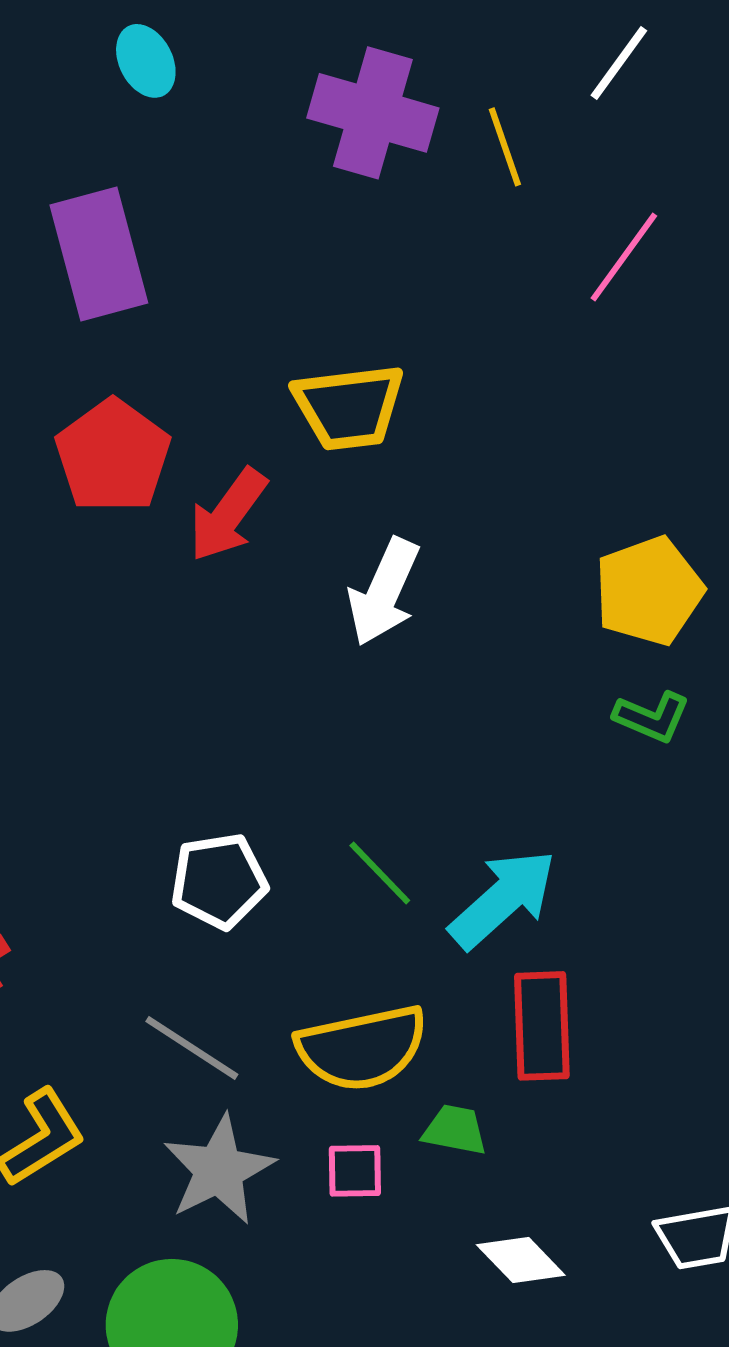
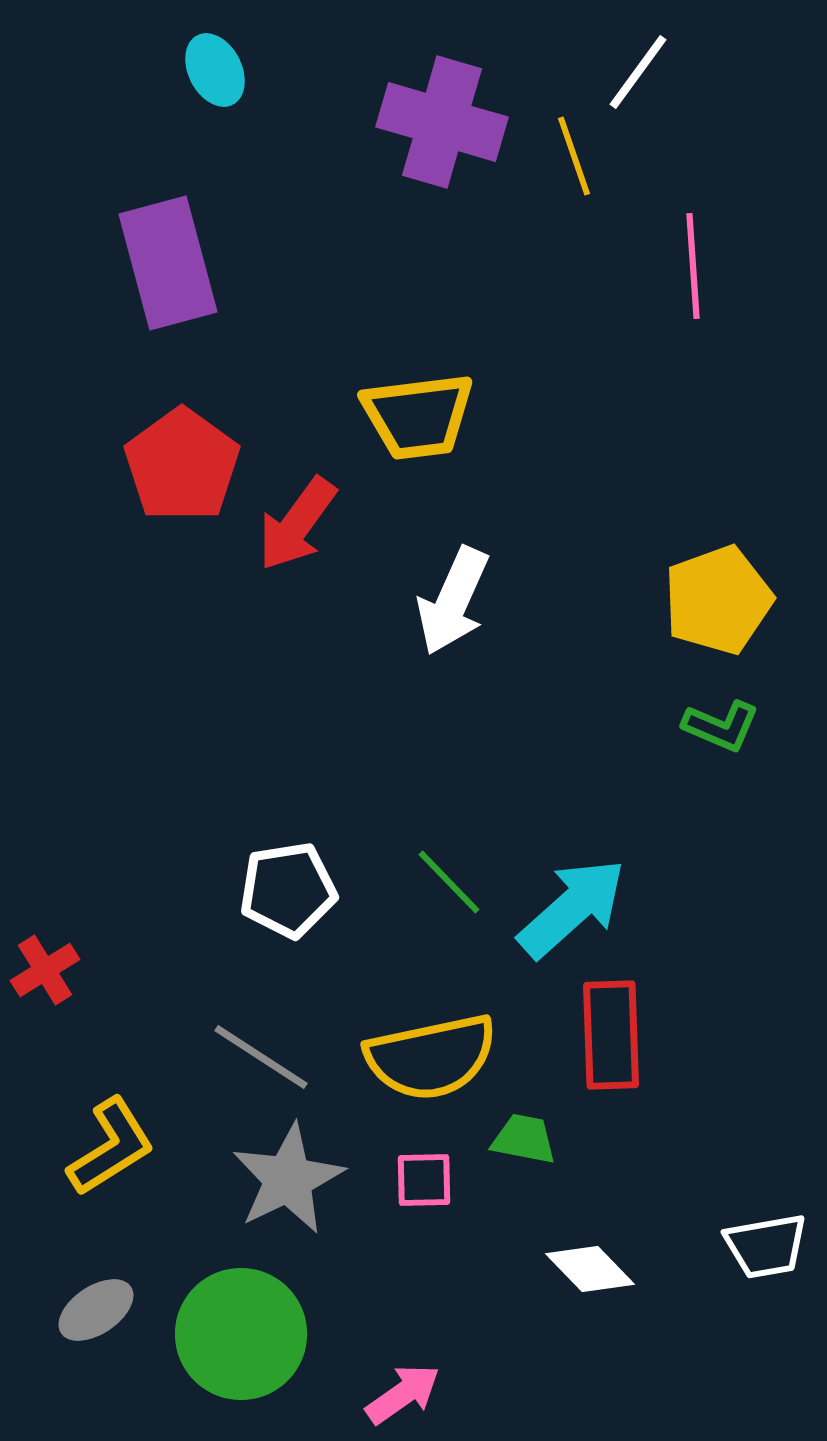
white line: (619, 63) -> (638, 72), moved
pink line: (624, 257) -> (693, 266), turned -40

